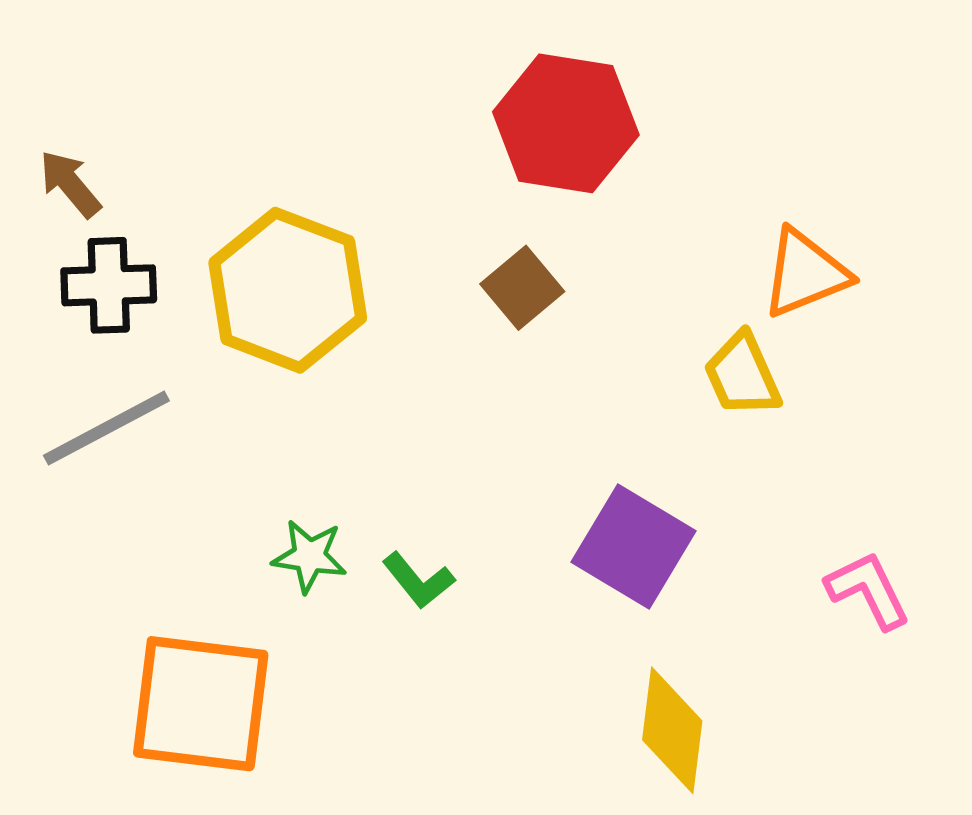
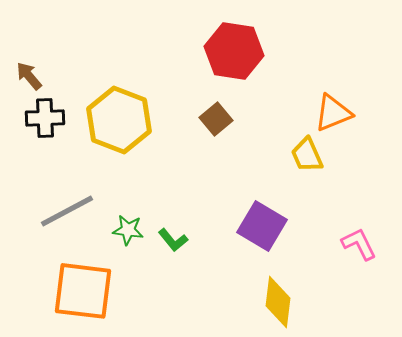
gray line: (106, 428) -> (67, 211), moved

